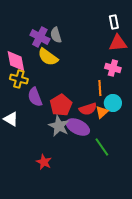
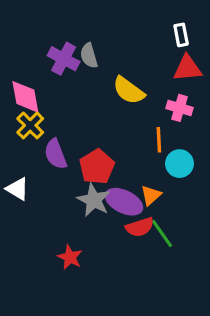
yellow semicircle: (48, 57) -> (129, 90), moved
yellow cross: (19, 79) -> (30, 125), turned 30
red semicircle: (88, 109) -> (140, 227), moved
orange triangle: (102, 112) -> (151, 195), moved

